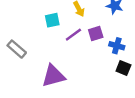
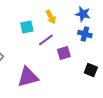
purple square: (96, 34) -> (64, 53), moved
blue cross: (117, 46) -> (85, 34), moved

